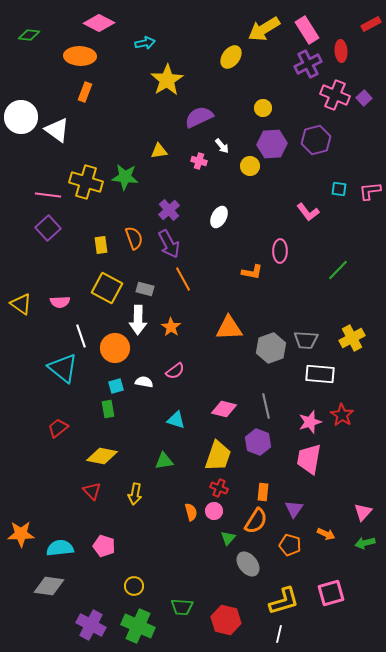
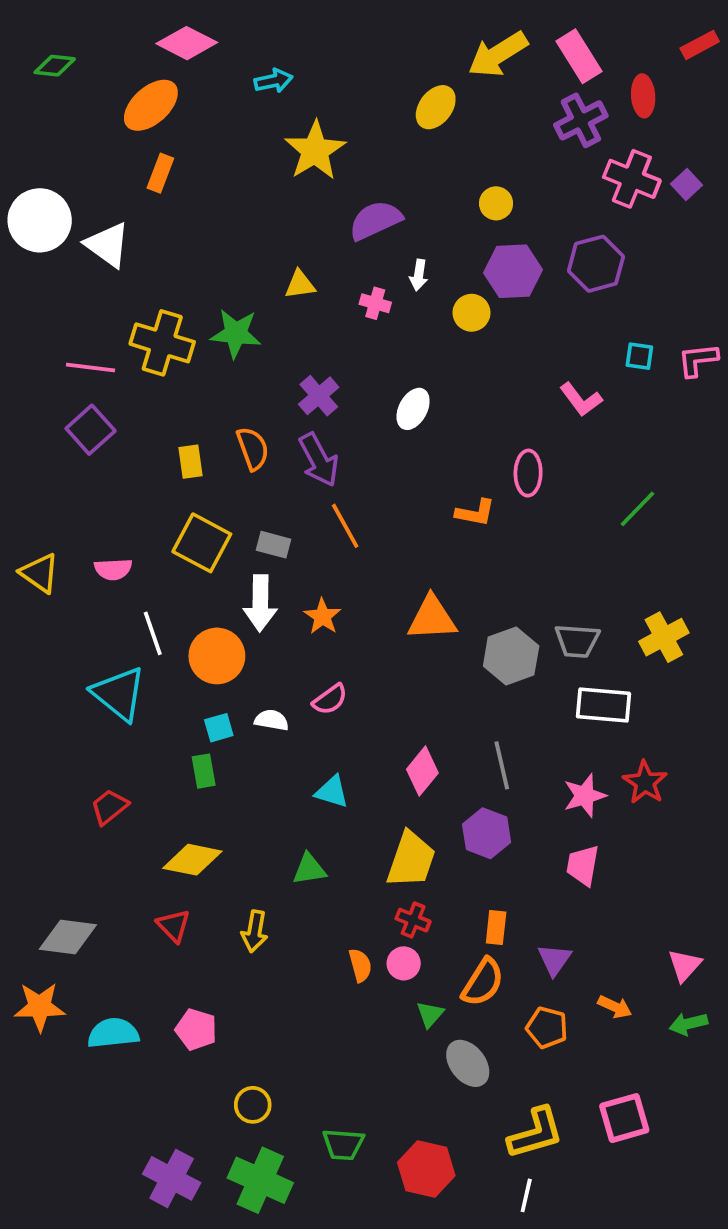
orange ellipse: (80, 56) -> (151, 105), turned -44
white arrow: (222, 146) -> (419, 275), turned 49
pink diamond: (224, 409) -> (422, 771), turned -65
pink trapezoid: (309, 459) -> (583, 865), size x0.7
gray diamond: (49, 586) -> (68, 937), moved

